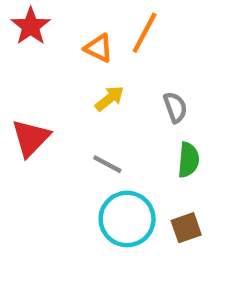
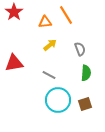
orange line: (145, 33) -> (66, 15), turned -60
orange triangle: (99, 48) -> (45, 22), turned -32
red triangle: (31, 138) -> (14, 63), turned 36

